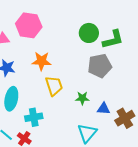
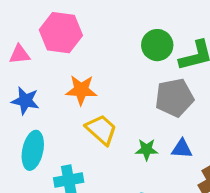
yellow trapezoid: (54, 86) -> (101, 130), turned -30
blue triangle: (104, 109) -> (182, 149), moved

